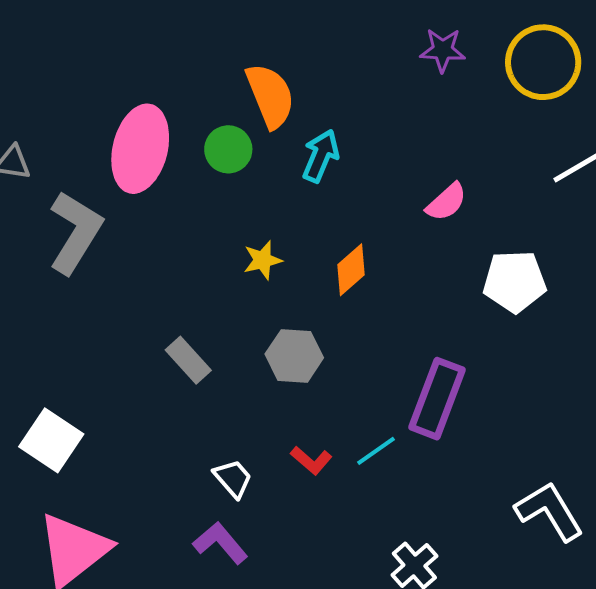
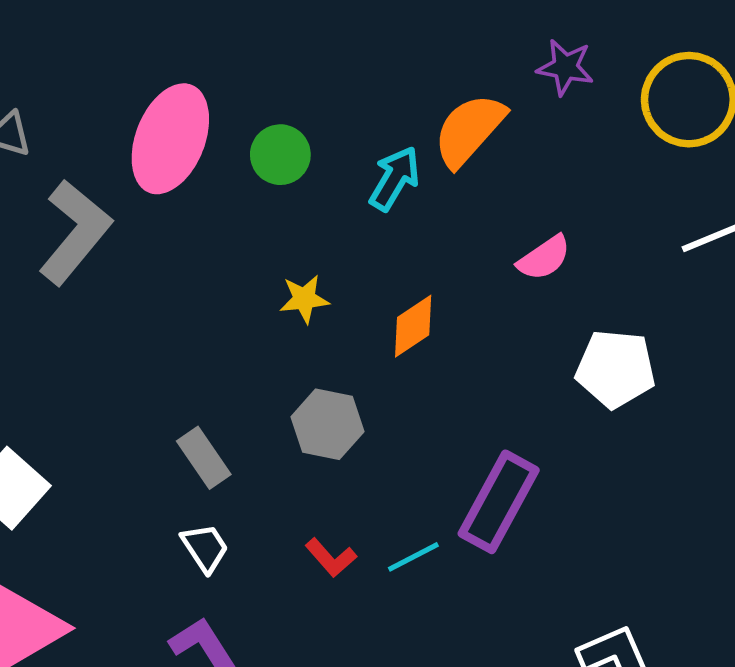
orange semicircle: (270, 96) -> (469, 130), moved, turned -124
gray rectangle: (188, 360) -> (204, 458), moved
white trapezoid: (233, 478) -> (205, 548), moved

